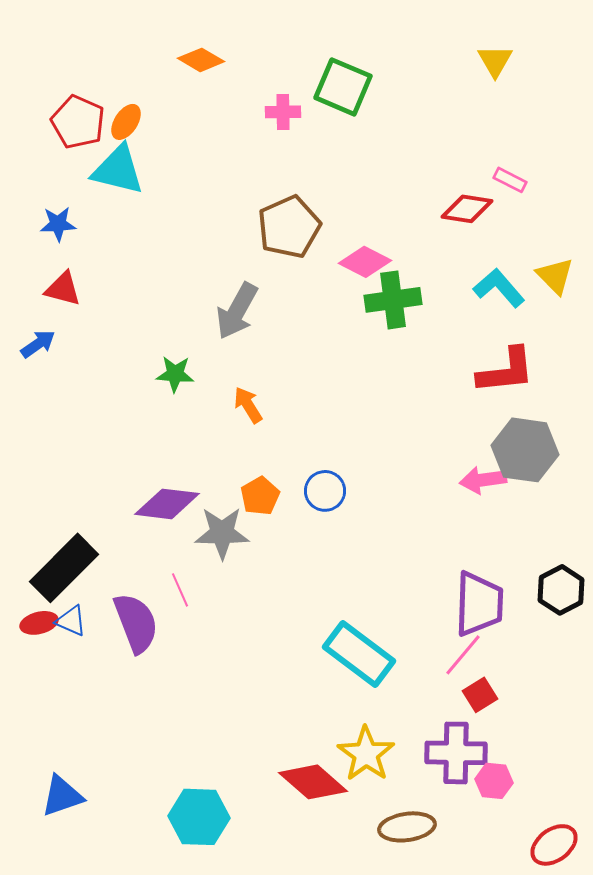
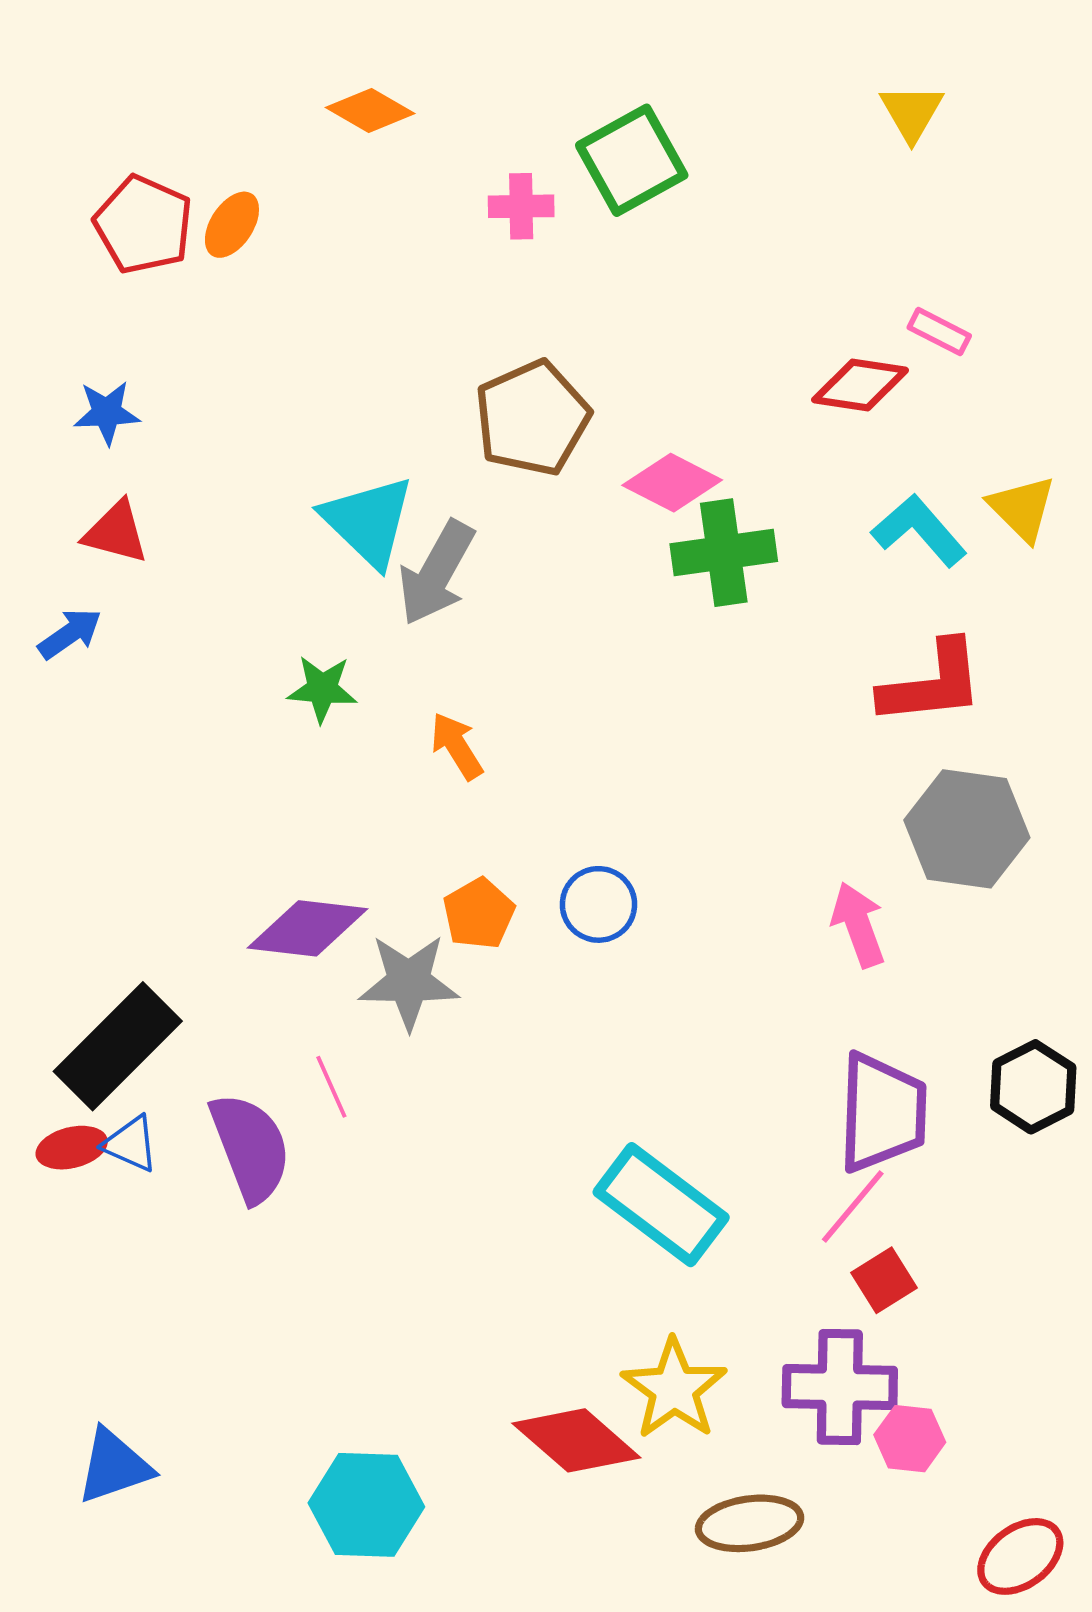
green square: (343, 87) -> (632, 160), turned 38
cyan triangle: (118, 170) -> (368, 521), moved, turned 30
pink arrow: (483, 480) -> (858, 925), moved, turned 78

